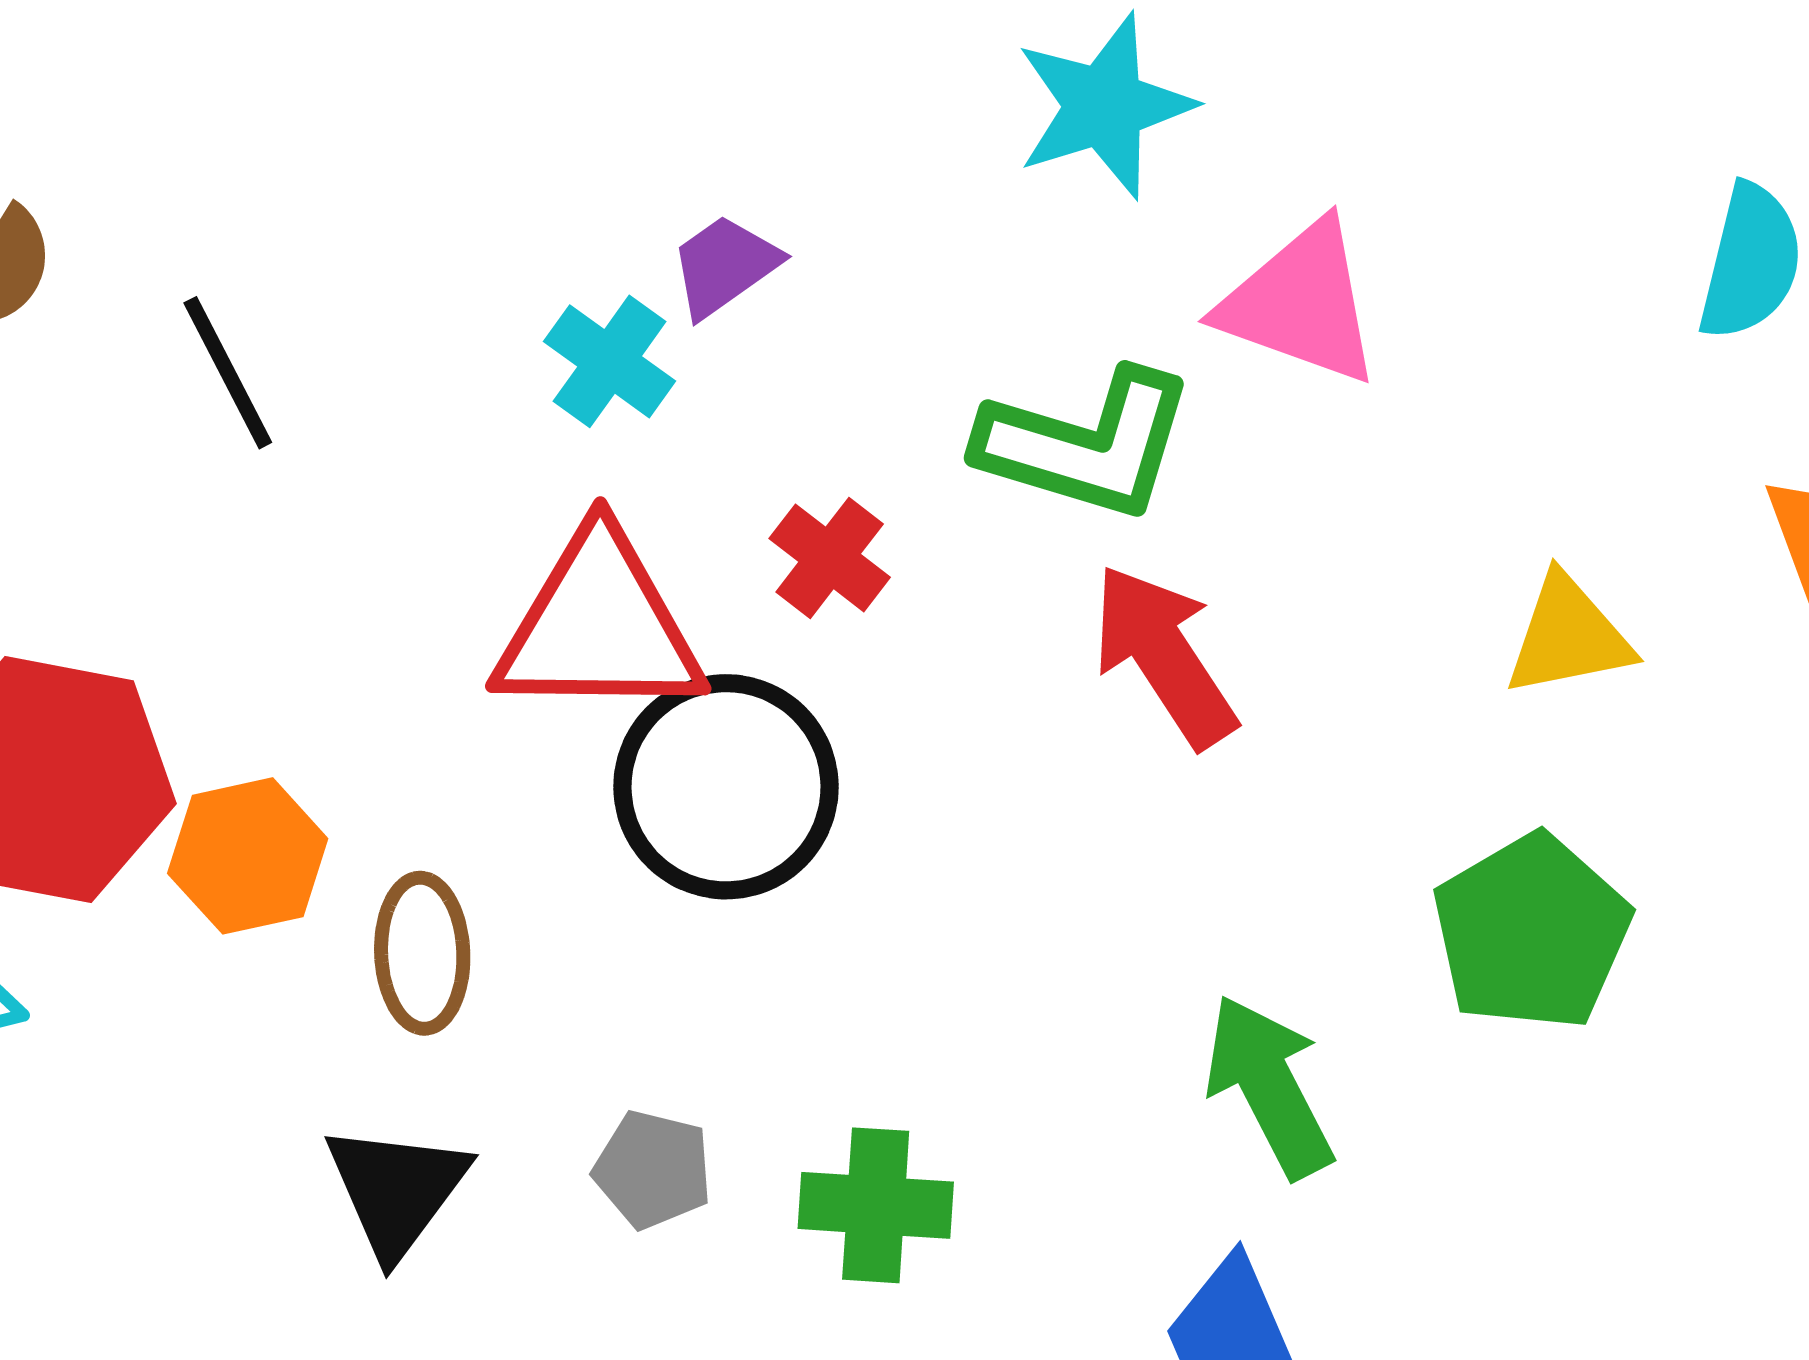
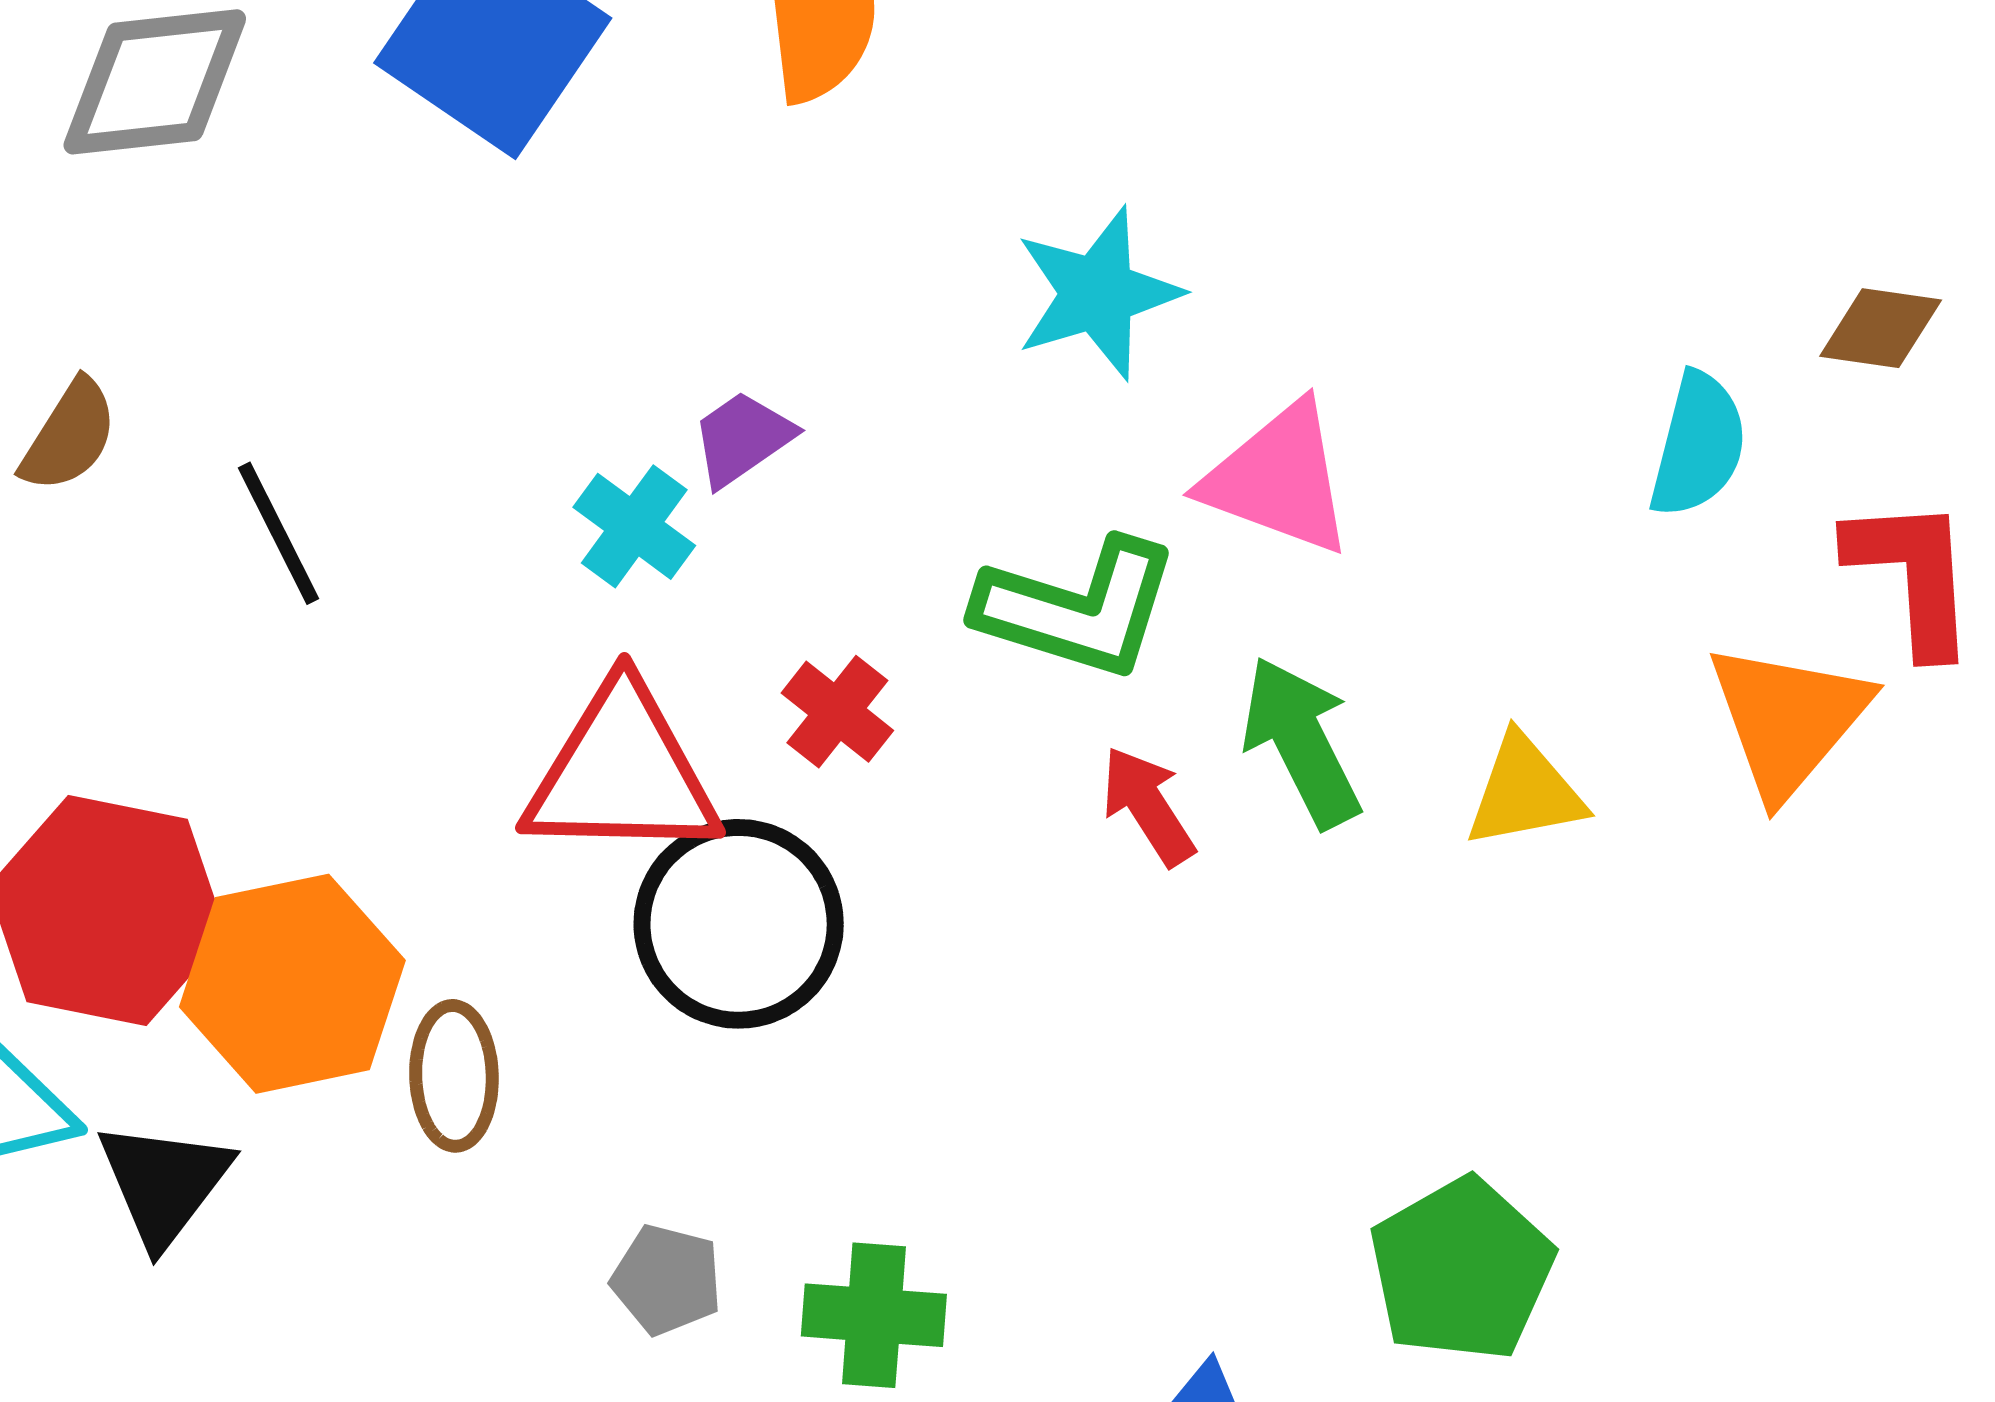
red arrow: (1164, 656) -> (1148, 806), size x0.7
orange hexagon: (248, 856) -> (292, 984), size x1.5
green pentagon: (1531, 932) -> (1462, 1270), moved
green arrow: (1269, 1086) -> (1301, 742), moved
black triangle: (397, 1190) -> (164, 1183), moved

